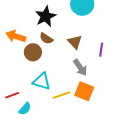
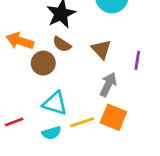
gray arrow: (80, 67) -> (108, 85), turned -120
cyan semicircle: (25, 109) -> (51, 133), moved, turned 32

